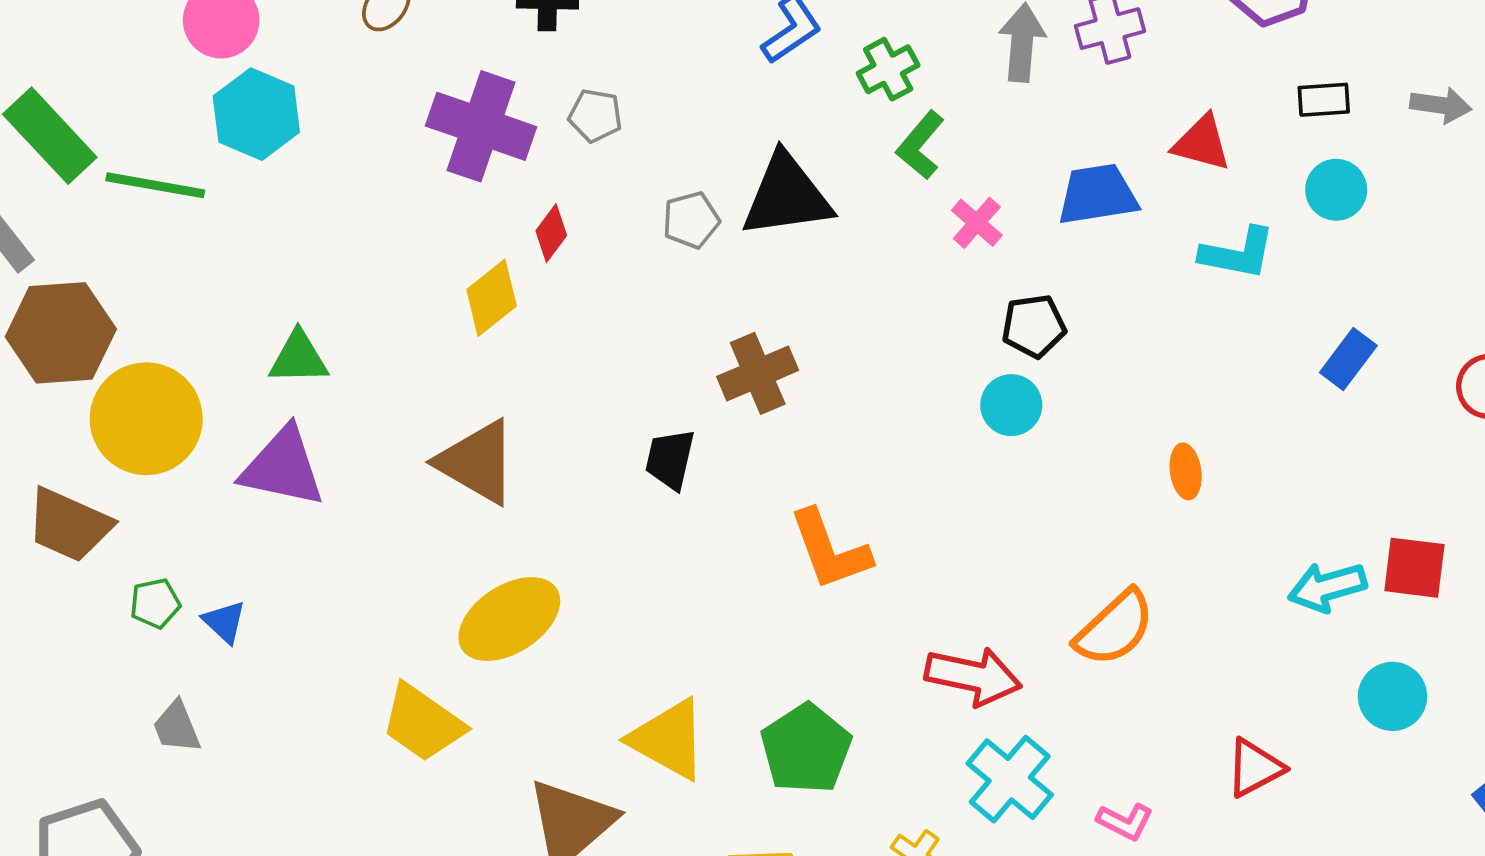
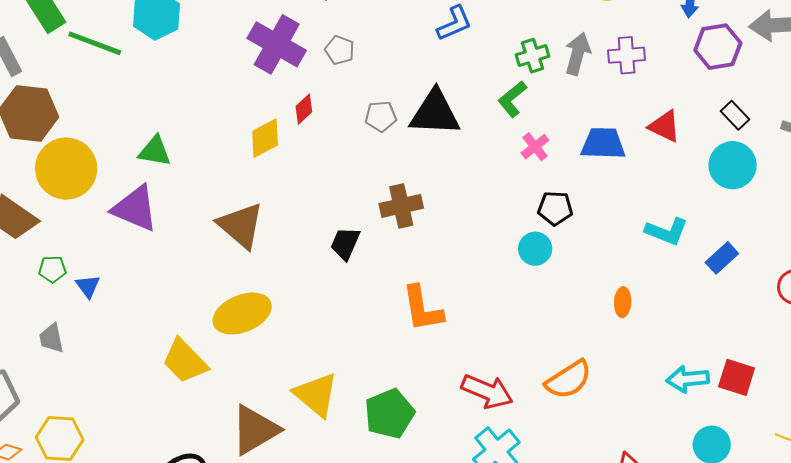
green cross: (888, 69) -> (533, 56), moved
black rectangle: (1324, 100) -> (735, 115), turned 40
cyan circle: (1336, 190) -> (733, 165), size x1.4
cyan L-shape: (1238, 253) -> (667, 231), moved

